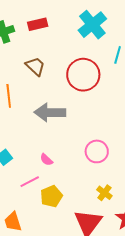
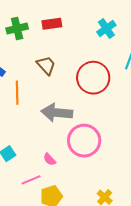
cyan cross: (92, 25) -> (106, 28), size x0.7
pink circle: (97, 151) -> (84, 141), moved, size x1.4

